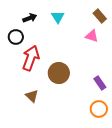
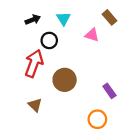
pink triangle: (92, 36) -> (92, 35), moved
black circle: (16, 37) -> (49, 40), moved
orange circle: (99, 109) -> (97, 119), moved

